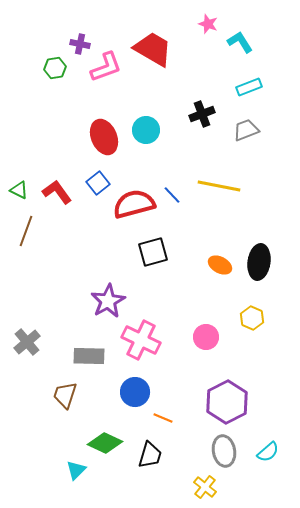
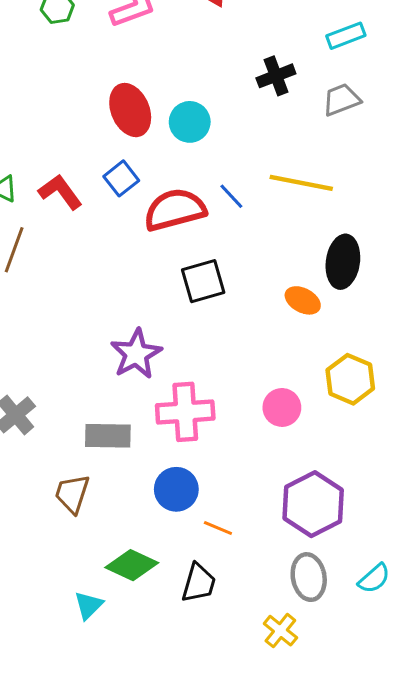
cyan circle: (146, 130) -> (190, 122), moved
black ellipse: (259, 262) -> (343, 262), moved
yellow hexagon: (252, 318) -> (350, 379), size x1.4
pink cross: (141, 340) -> (185, 412), turned -30

